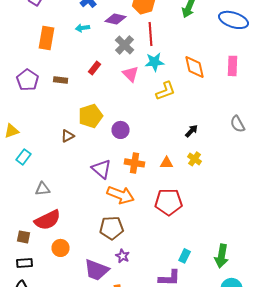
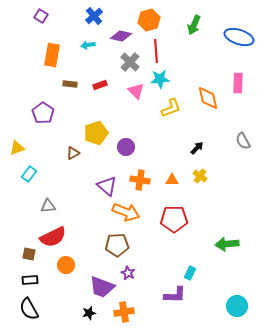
orange diamond: (195, 67) -> (208, 98), moved
red rectangle: (95, 68) -> (100, 85), turned 32
purple pentagon: (28, 80) -> (43, 113), moved
brown rectangle: (61, 80) -> (70, 84), moved
green arrow: (222, 256) -> (227, 244), moved, turned 75

